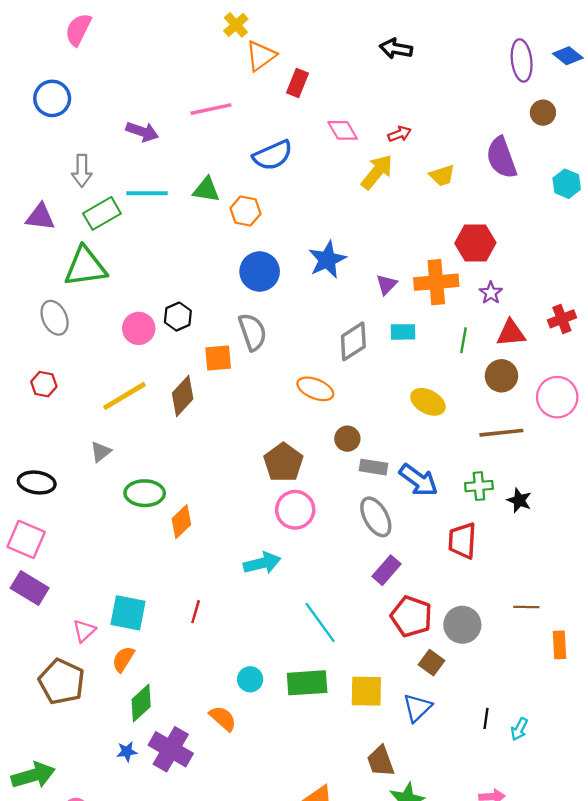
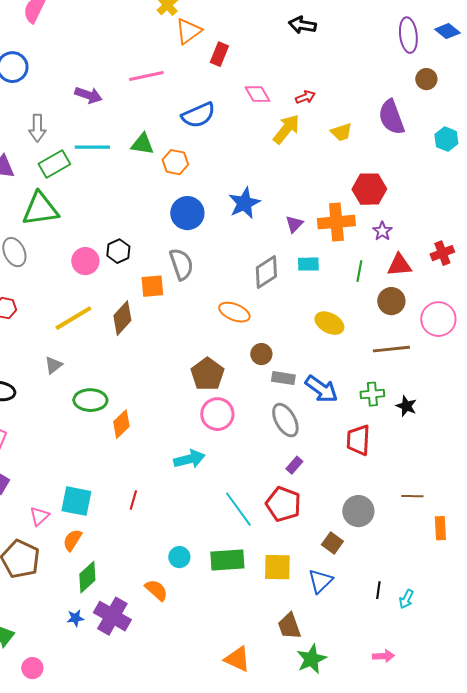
purple rectangle: (386, 570) -> (294, 465), size x0.7
red pentagon: (411, 616) -> (283, 504), moved

